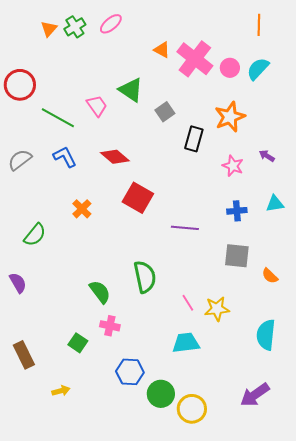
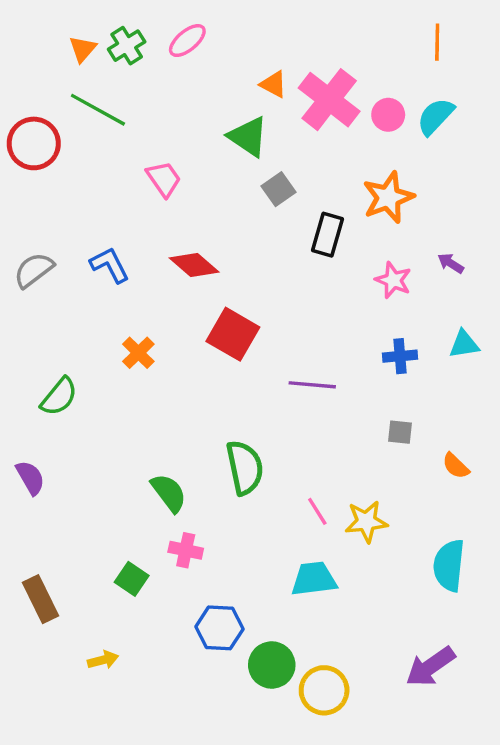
green triangle: (131, 90) -> (248, 137), moved
green line: (58, 118) -> (98, 110), moved
gray square: (237, 256) -> (400, 432), size x0.6

